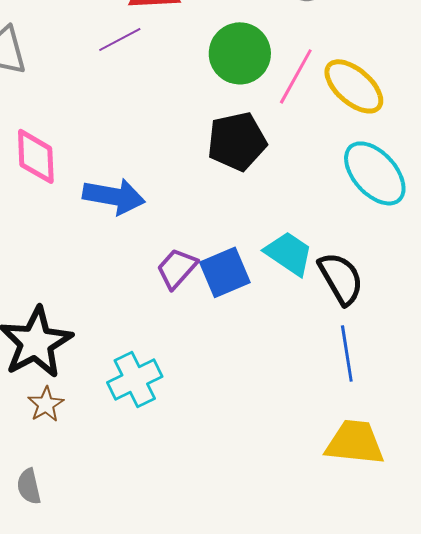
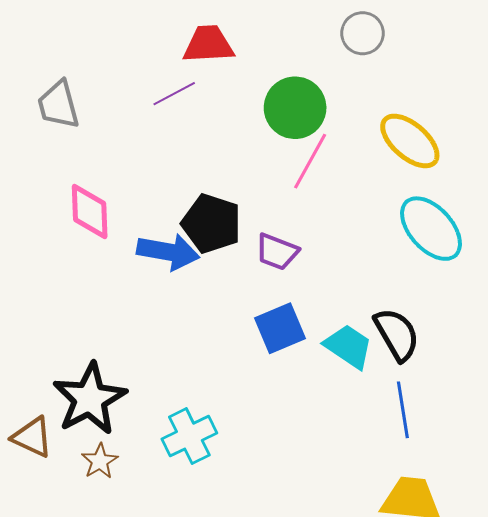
pink line: (296, 76) -> (310, 161), moved
black pentagon: (237, 141) -> (211, 224), moved, turned 30
cyan trapezoid: (289, 253) -> (348, 346), moved
purple trapezoid: (177, 268) -> (277, 252), moved, turned -111

